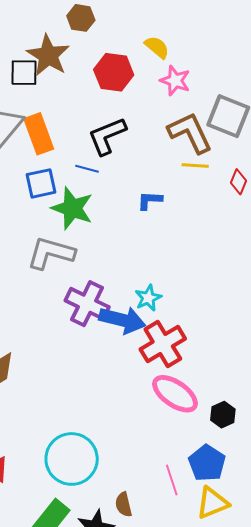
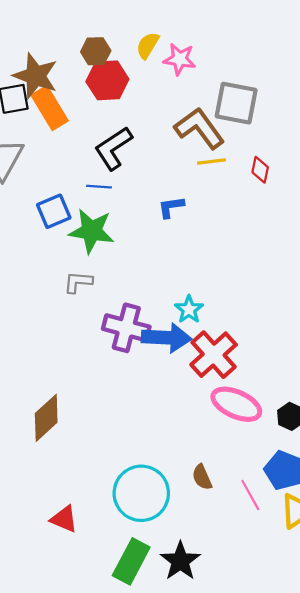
brown hexagon: (81, 18) -> (96, 51), moved
yellow semicircle: (157, 47) -> (148, 45), turned -88
pink star: (175, 81) -> (180, 59), moved
orange rectangle: (39, 134) -> (50, 108), moved
gray L-shape: (51, 253) -> (78, 282), size x0.6
brown semicircle: (124, 504) -> (202, 477), moved

